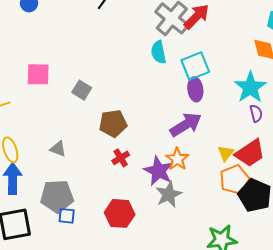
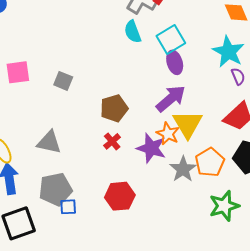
brown pentagon: (113, 123) -> (114, 108), moved
gray triangle: (58, 149) -> (49, 142), size x1.5
yellow triangle: (226, 153) -> (188, 124), moved, size x1.8
orange pentagon: (234, 180) -> (210, 162), moved
gray star: (169, 194) -> (183, 169), moved

